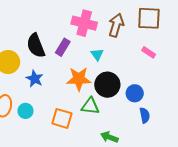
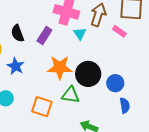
black semicircle: (36, 46) -> (17, 33), size x0.7
pink rectangle: (149, 52) -> (119, 31), moved
cyan triangle: (97, 55) -> (80, 34), moved

